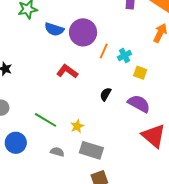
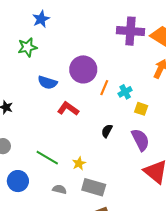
blue semicircle: (54, 29) -> (47, 83), moved
purple semicircle: (139, 104) -> (140, 140), turned 35

